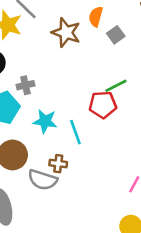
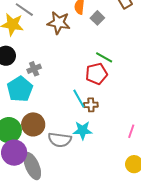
green line: (116, 86) -> (104, 57), turned 66
cyan star: (45, 121) -> (83, 130), moved
brown cross: (58, 164) -> (91, 105), moved

